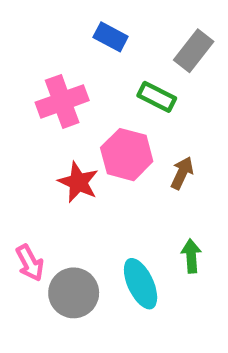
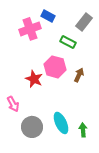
pink cross: (62, 101) -> (30, 29), moved
green arrow: (191, 256) -> (83, 130), moved
pink arrow: (30, 263) -> (13, 104), moved

